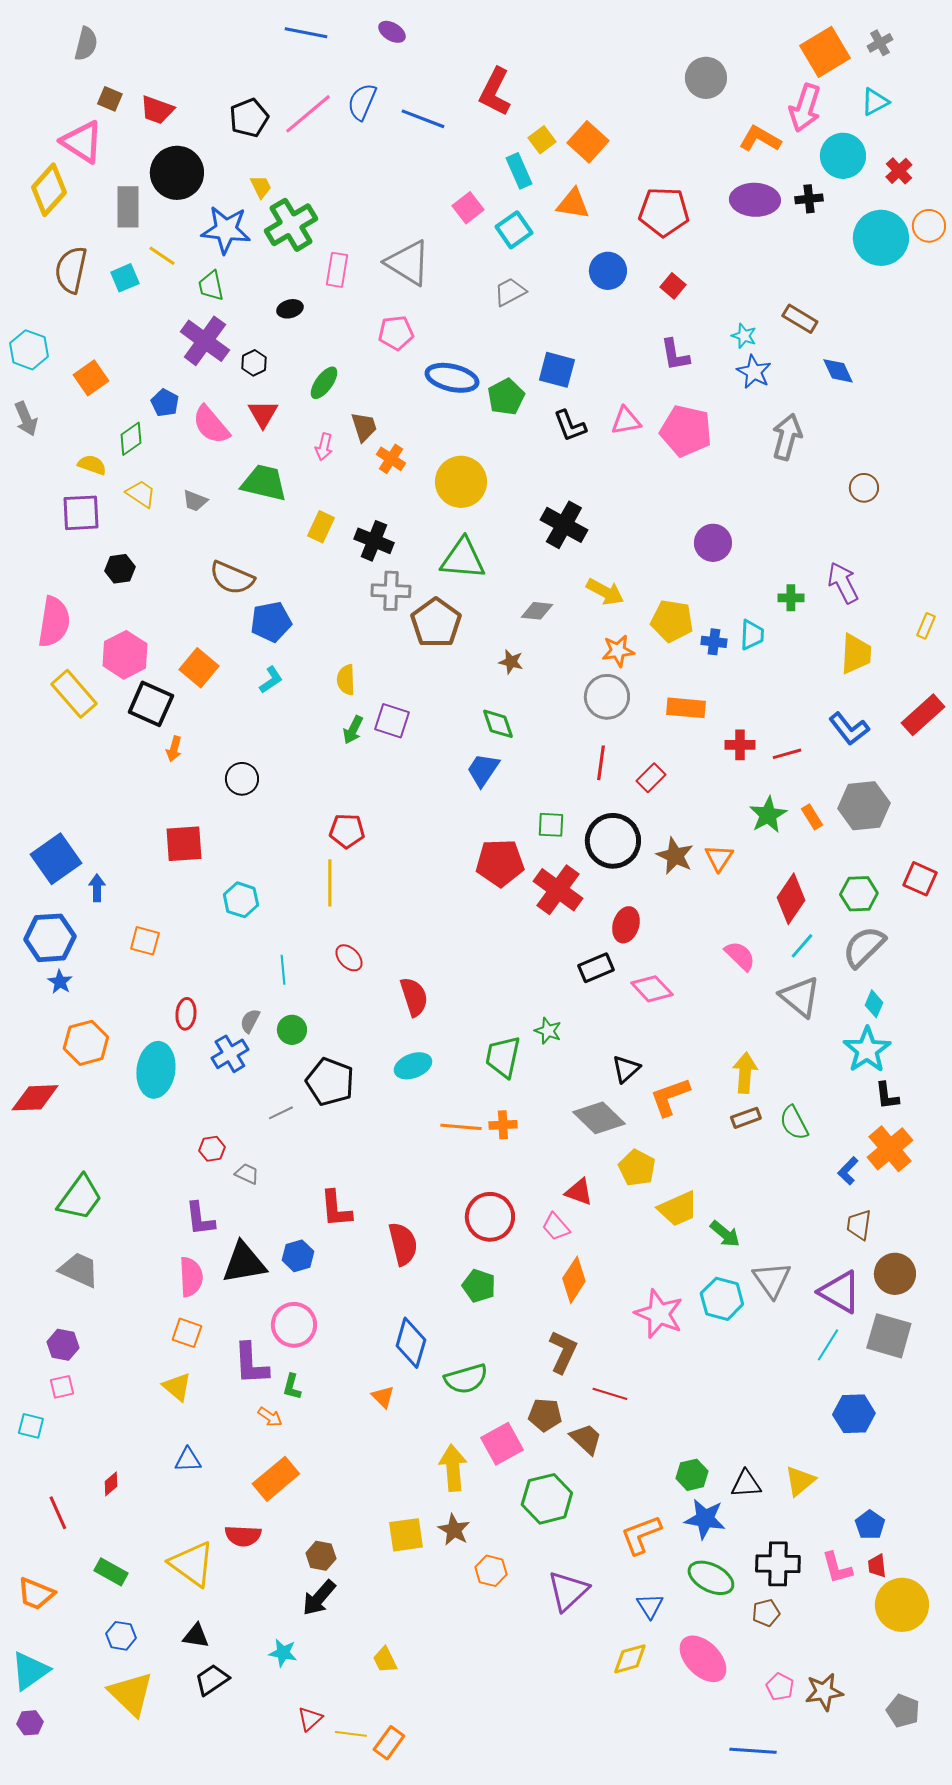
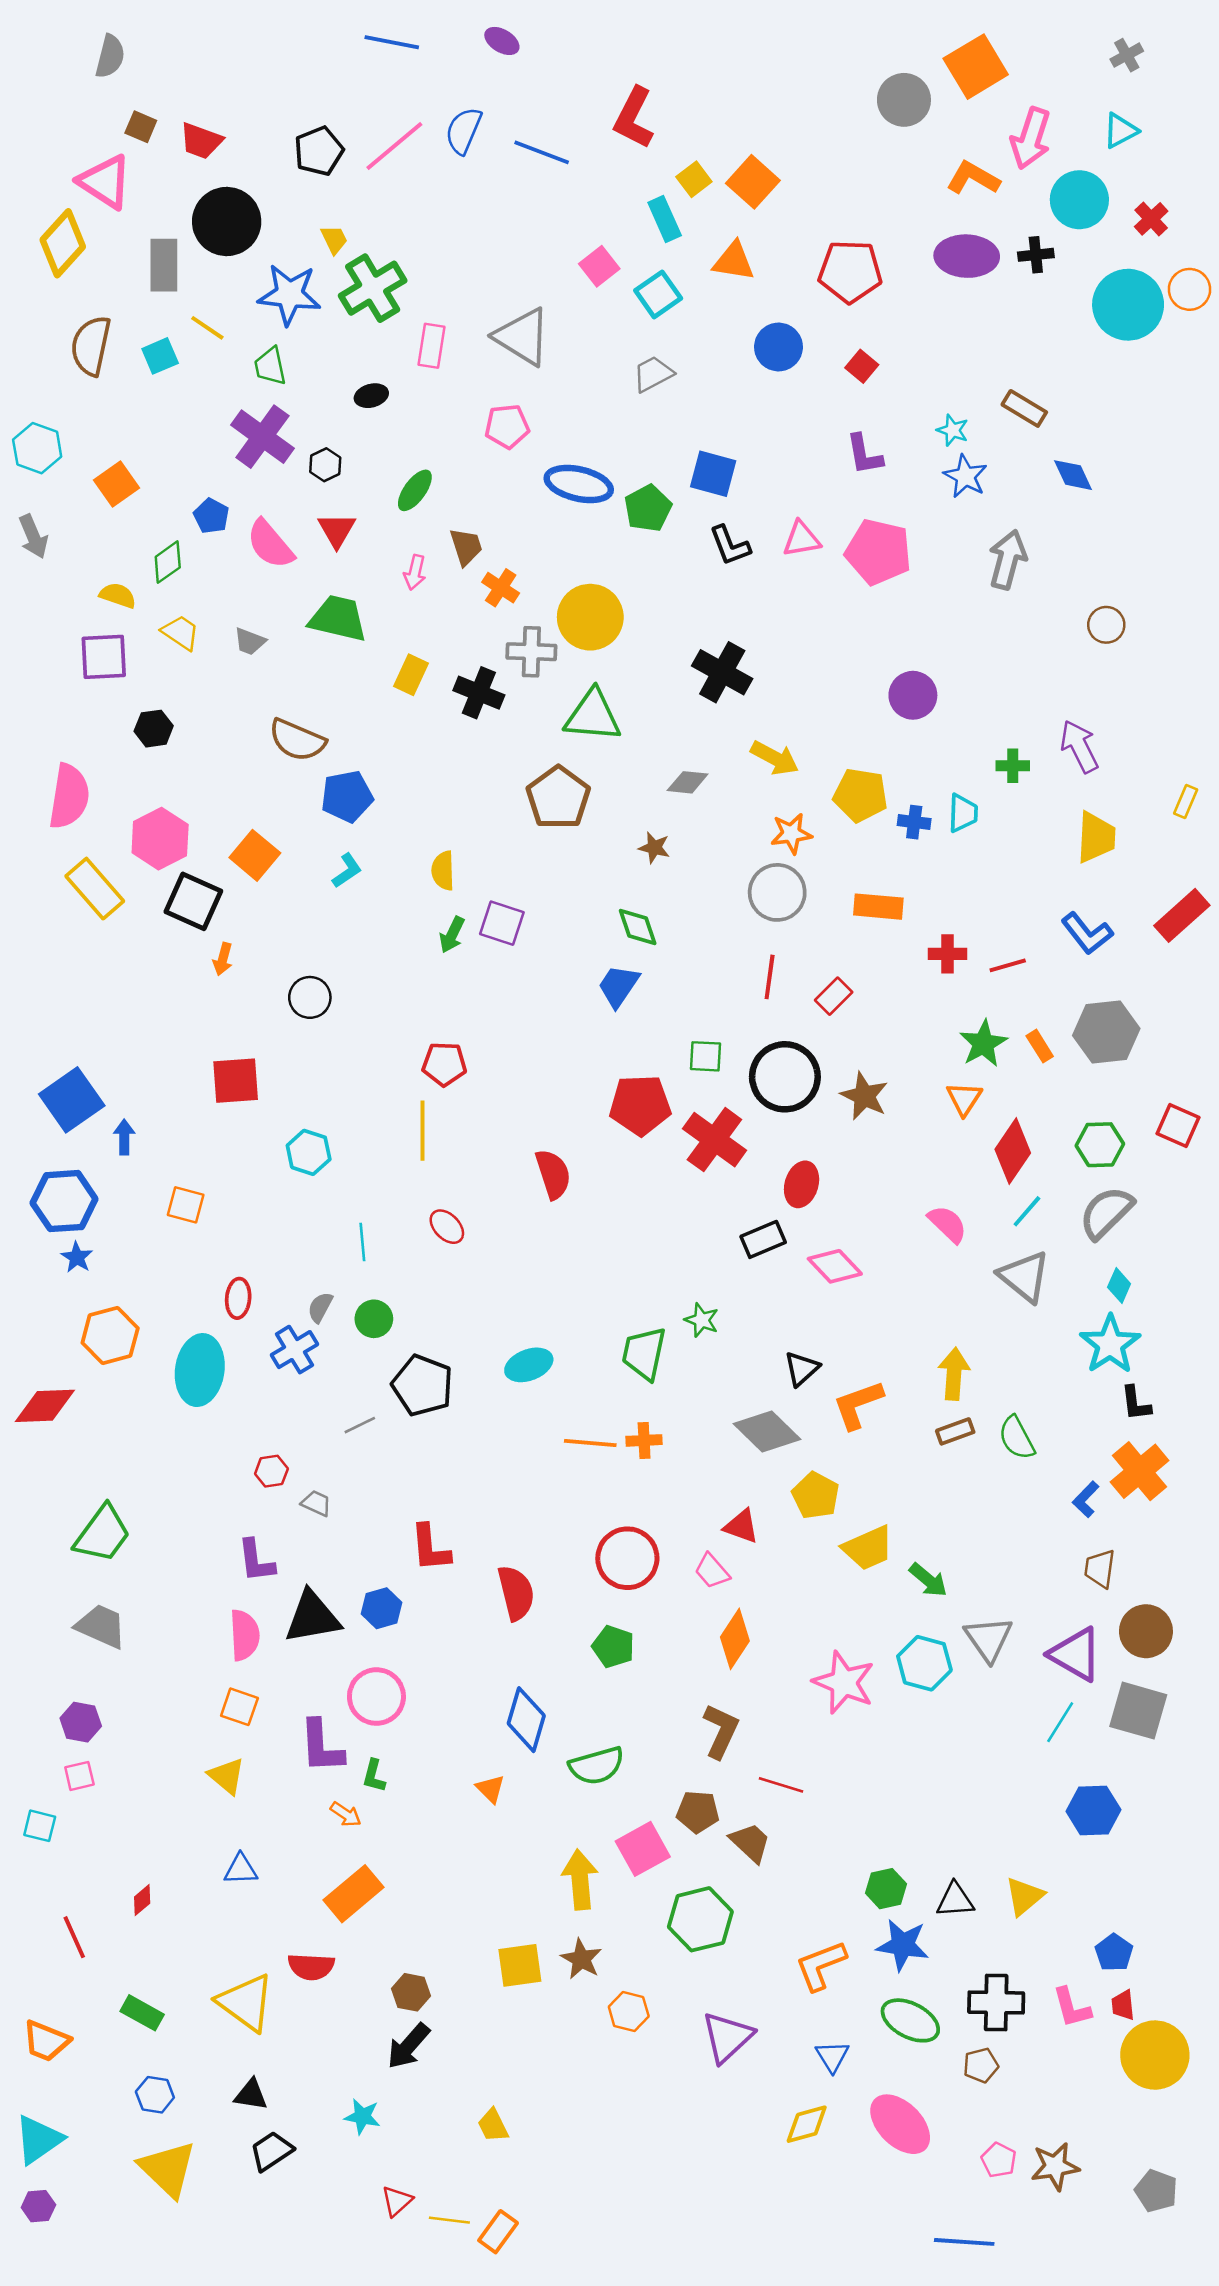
orange square: (825, 52) -> (976, 67), moved
gray cross: (391, 591) -> (531, 652), moved
orange triangle: (719, 858) -> (964, 1099), moved
red semicircle: (414, 997) -> (553, 1174), moved

